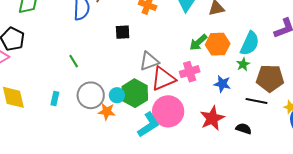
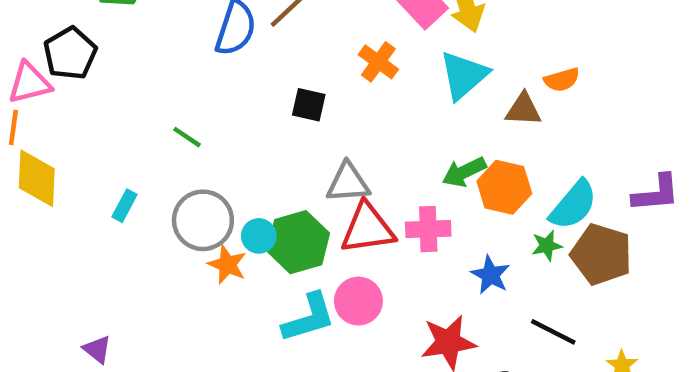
green line: (74, 61) -> (187, 137), turned -40
brown pentagon: (270, 78) -> (601, 254), moved
pink circle: (168, 111) -> (358, 301), size x0.7

